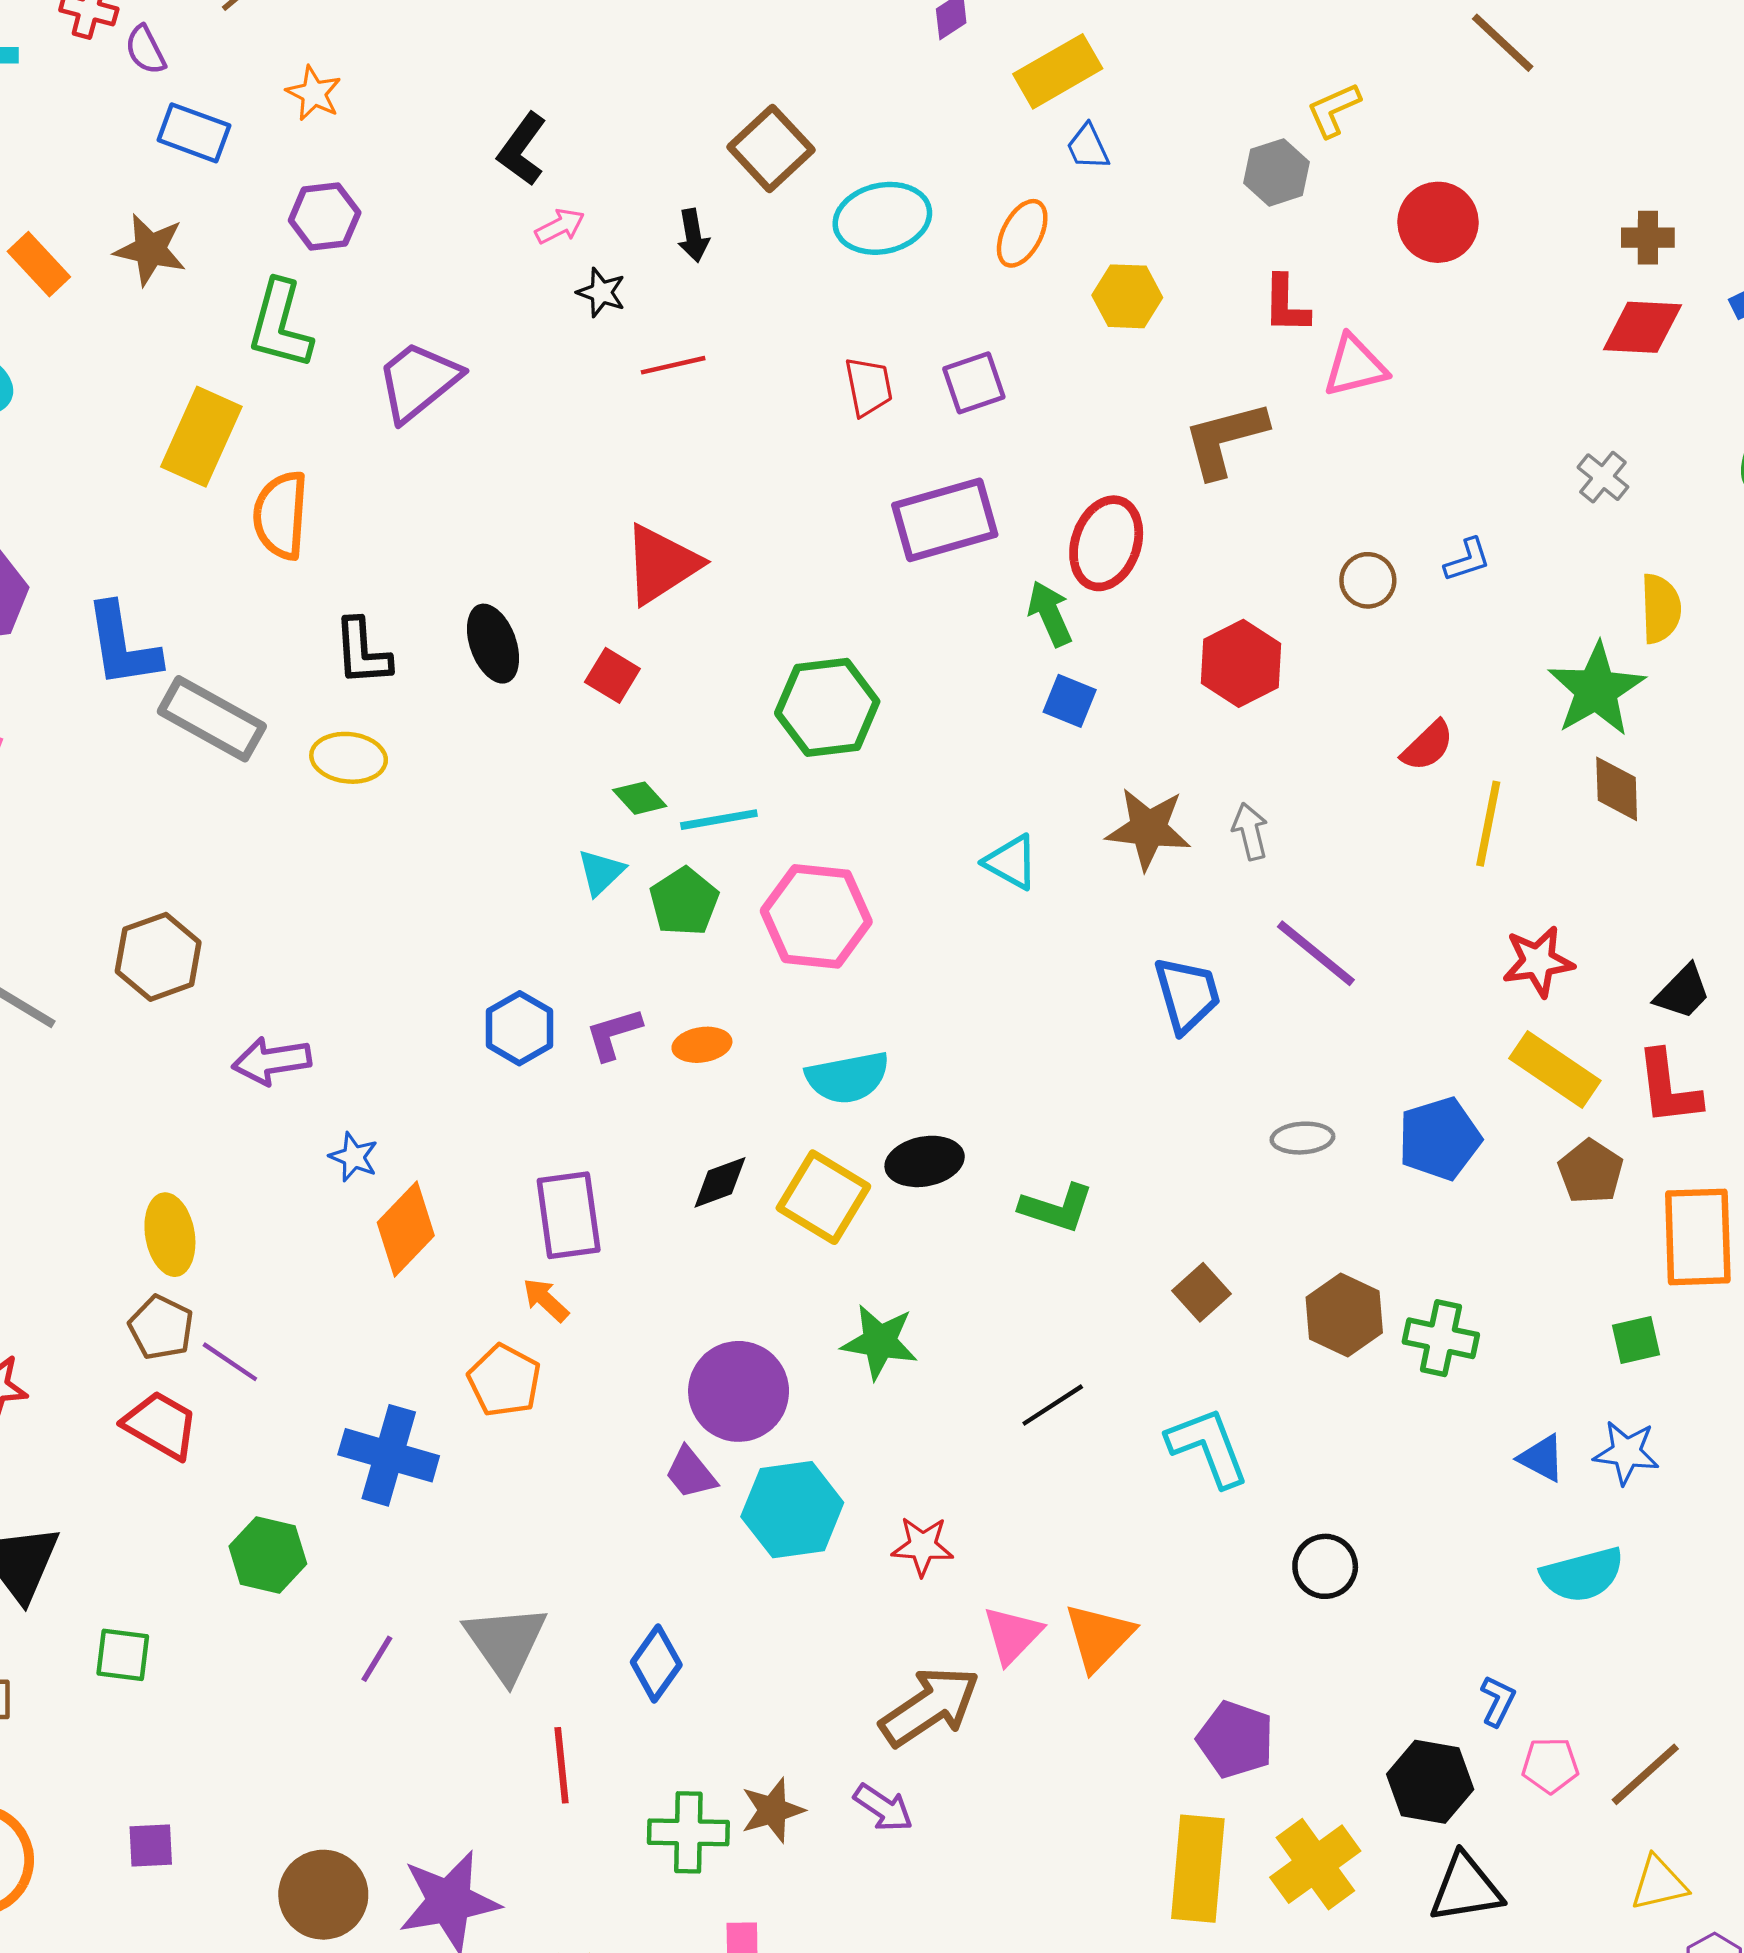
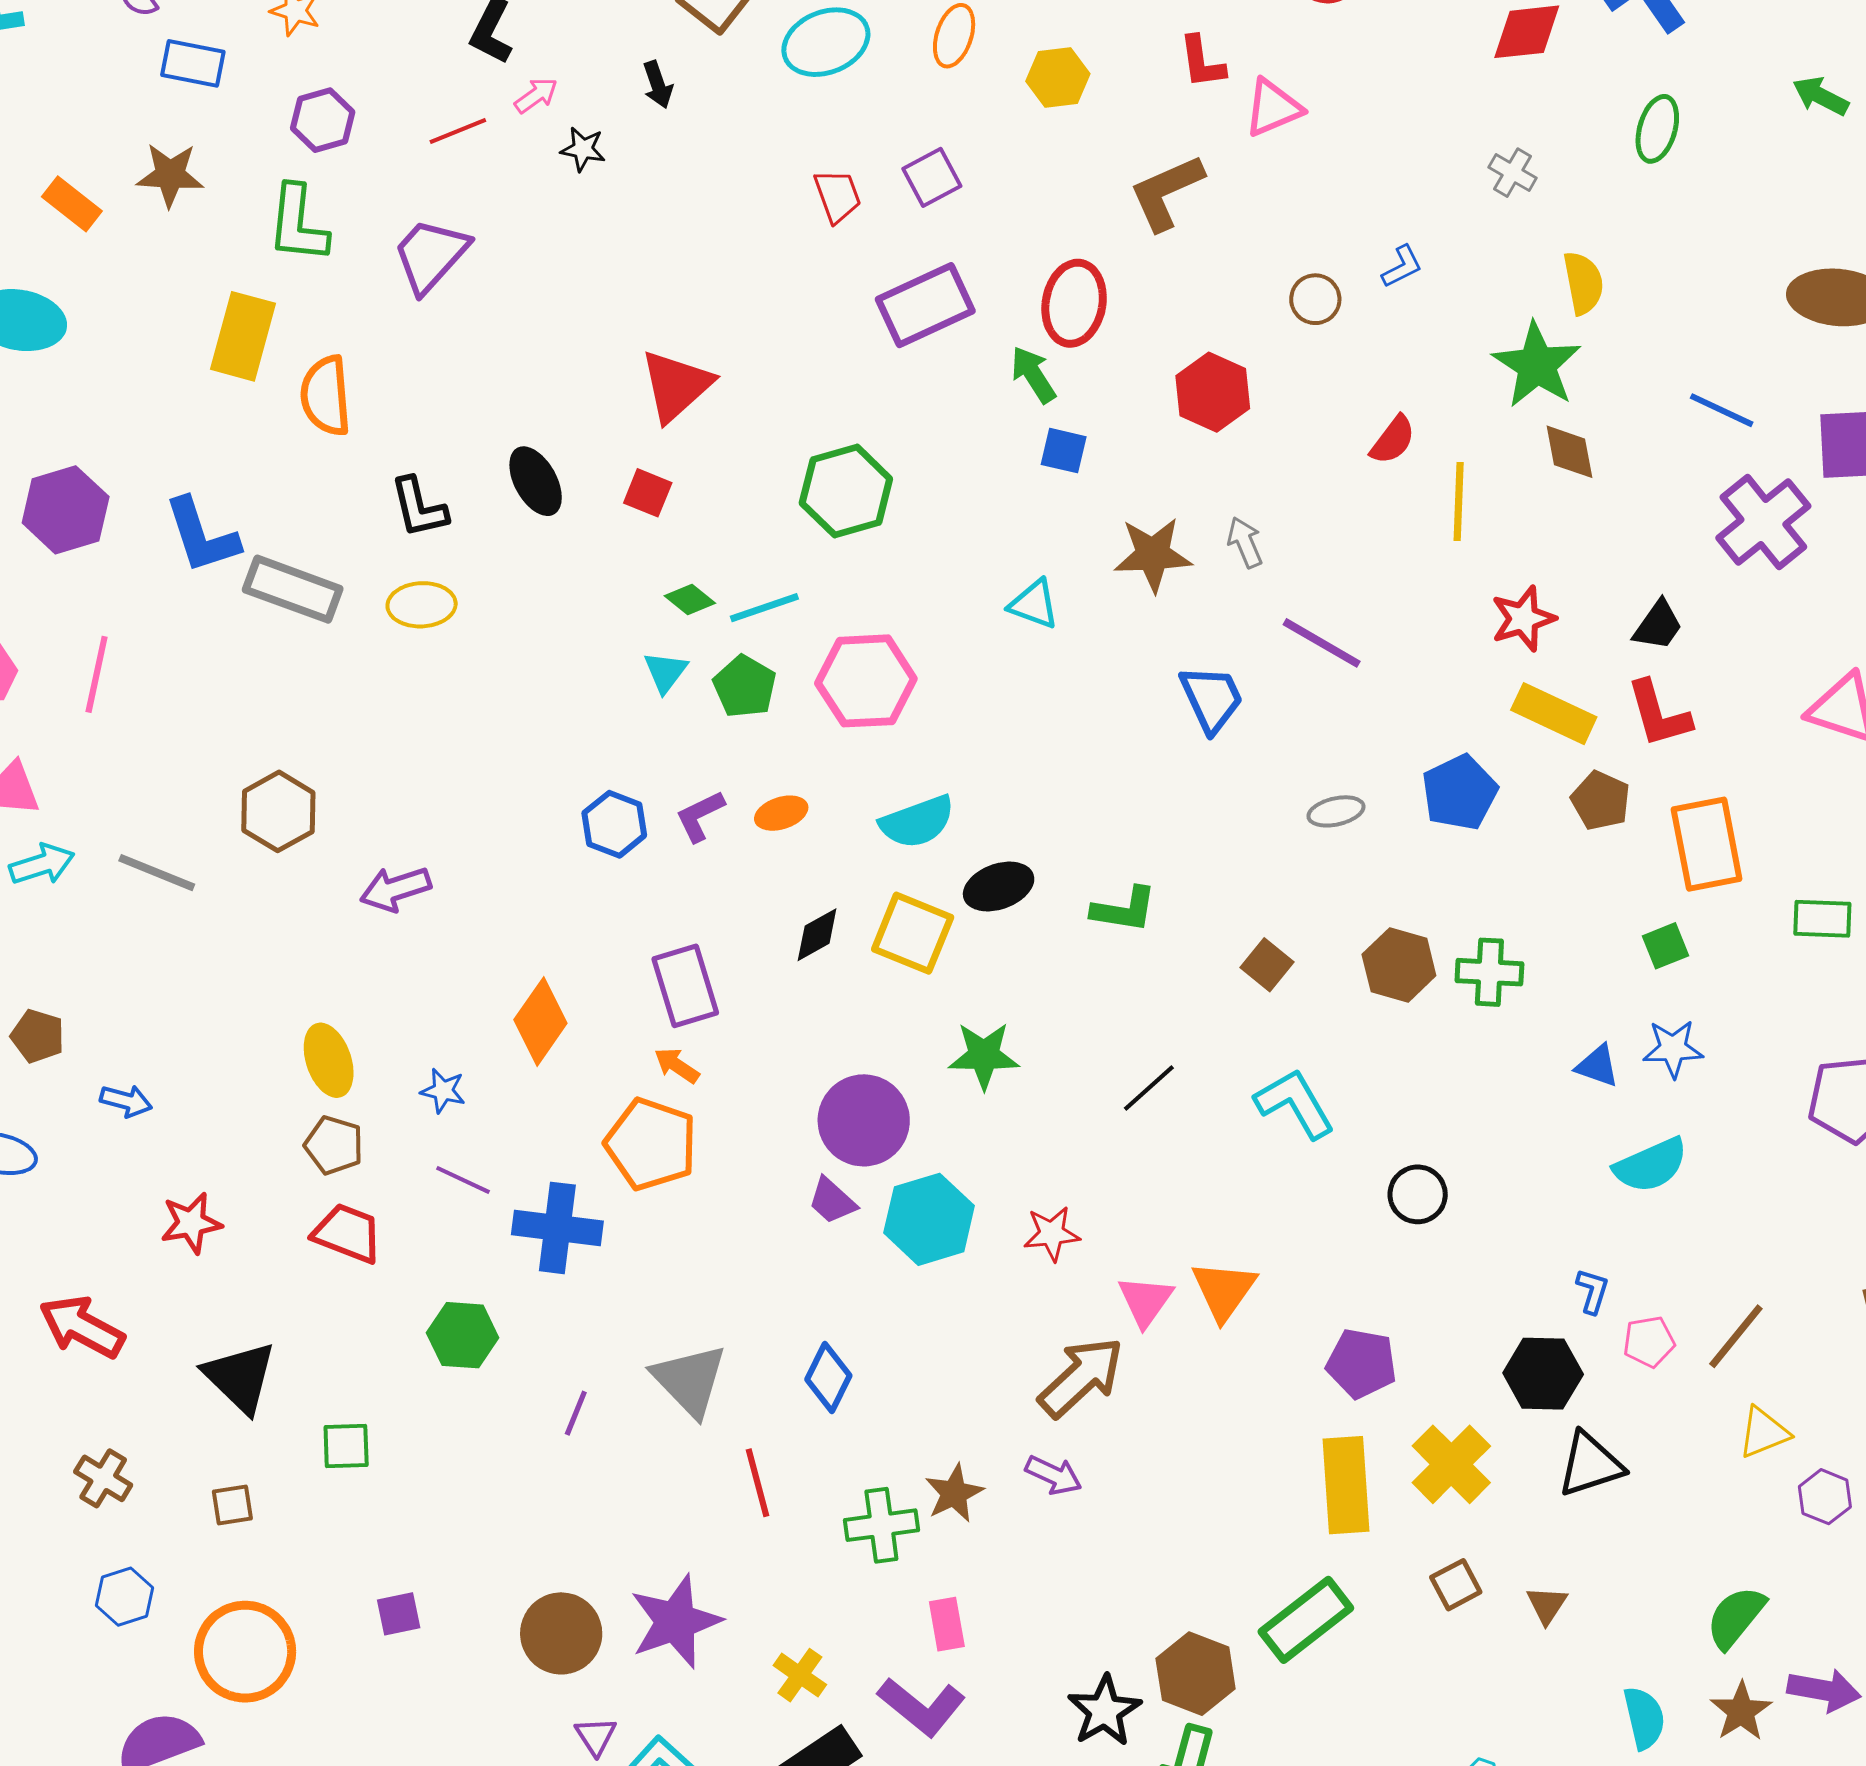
red line: (673, 365) -> (458, 131), moved
blue star: (354, 1157) -> (443, 1091), moved
purple line: (230, 1362) -> (463, 1180), moved
orange pentagon: (504, 1381) -> (651, 1144), size x1.4

